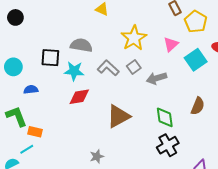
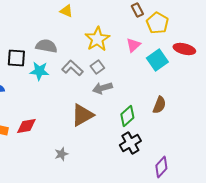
gray arrow: (156, 78) -> (102, 88), moved
red diamond: (79, 97) -> (26, 126), moved
green diamond: (165, 117) -> (127, 116), turned 55

